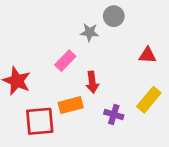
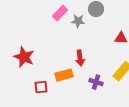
pink rectangle: (65, 61) -> (60, 13), moved
red square: (40, 121) -> (41, 87), size x0.6

